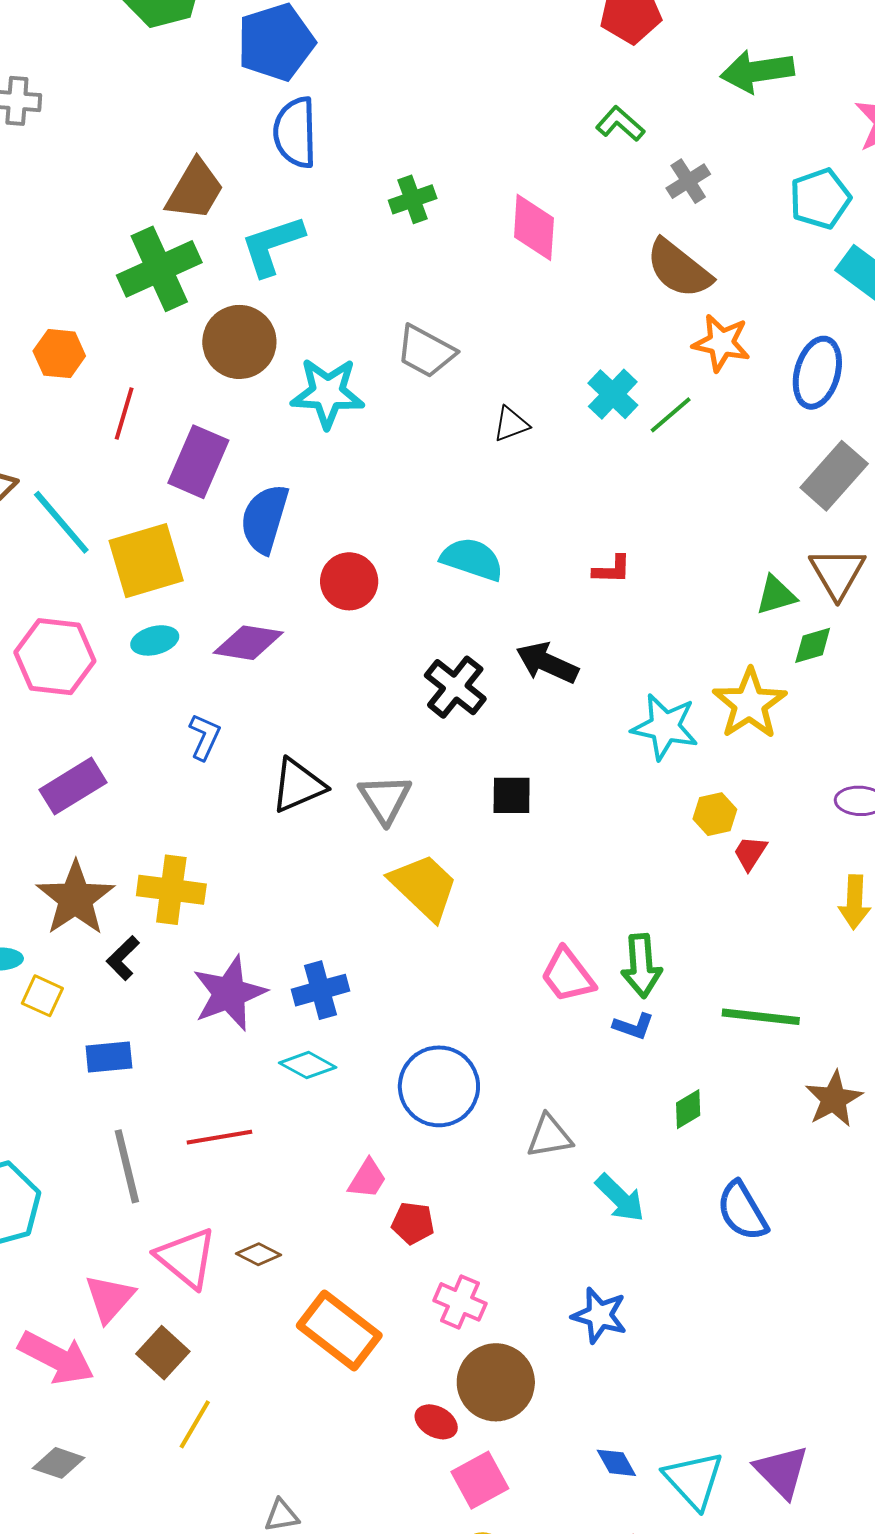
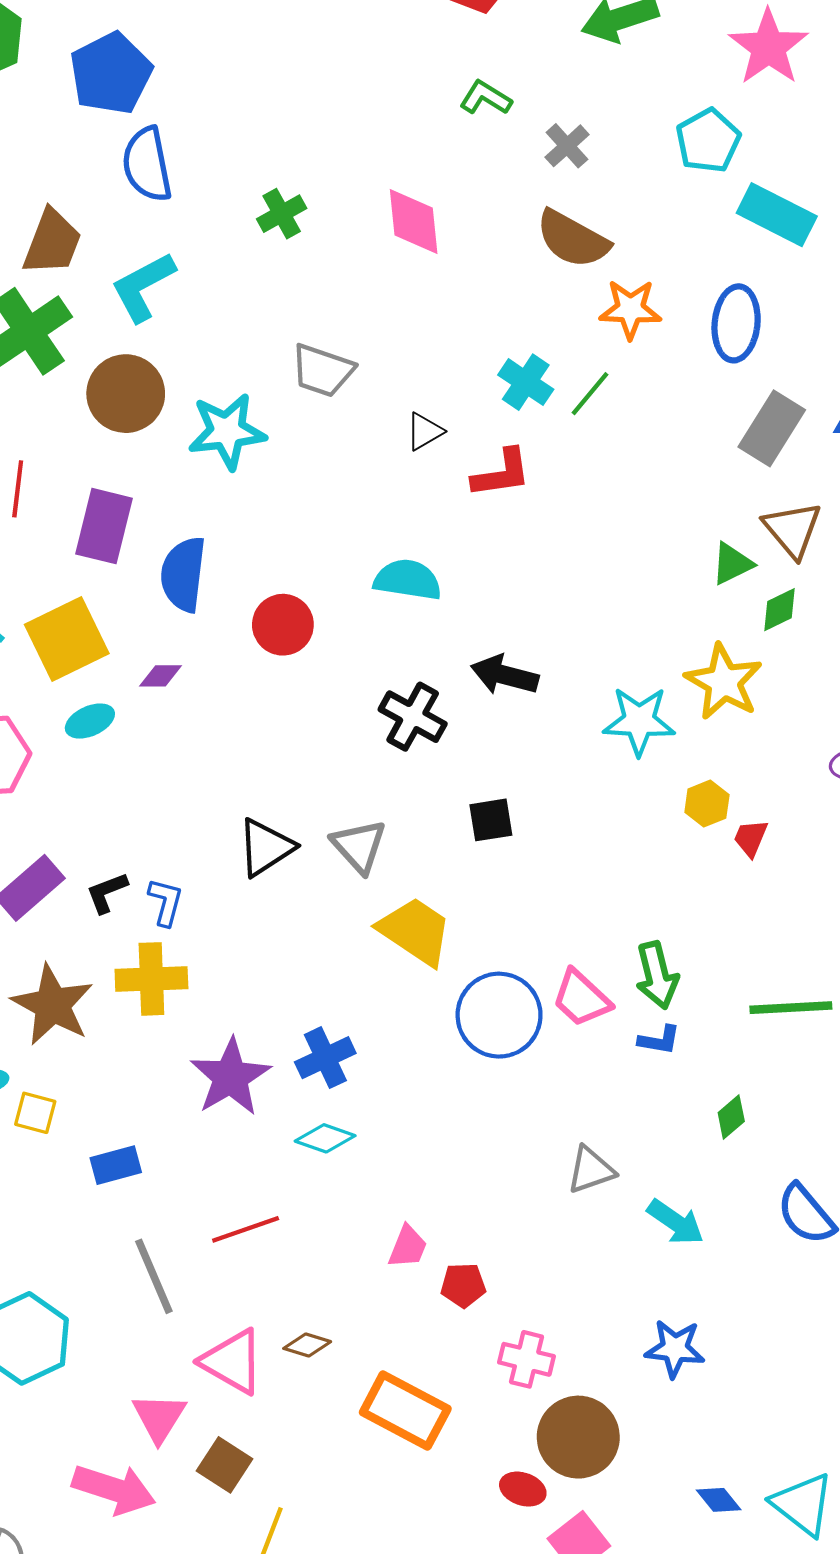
red L-shape: (612, 570) -> (501, 473), moved, size x1.5
purple diamond: (248, 643) -> (161, 676), moved, size x0.6
blue L-shape: (205, 737) -> (166, 902), moved
black L-shape: (123, 958) -> (107, 892), moved, turned 33
blue circle: (439, 1086) -> (499, 1015), moved

